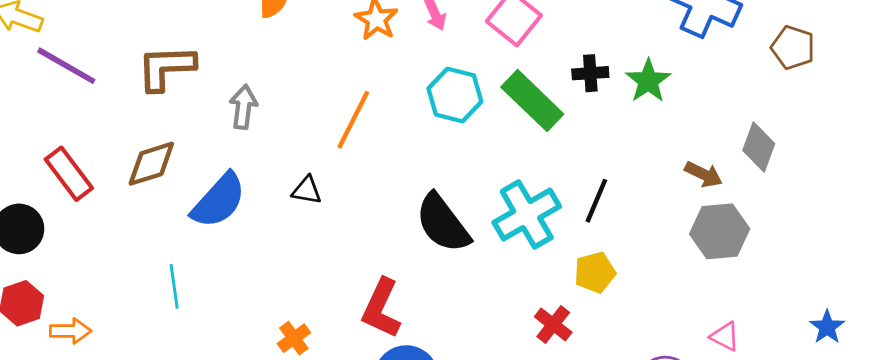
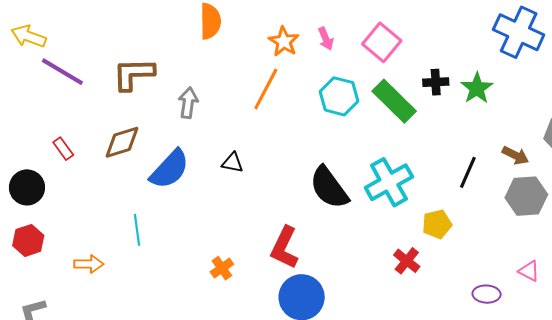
orange line: (353, 120) -> (266, 89), moved
red rectangle: (69, 174) -> (63, 149), size x0.6
black line: (596, 201) -> (468, 172), moved
orange arrow: (70, 331) -> (89, 264), moved

